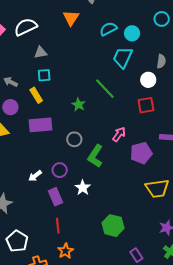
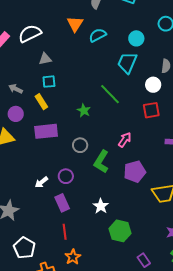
cyan semicircle: (108, 29) -> (98, 35), moved
purple pentagon: (141, 153) -> (135, 172), moved
white star: (83, 188) -> (101, 206), moved

